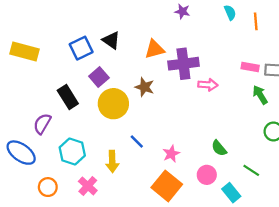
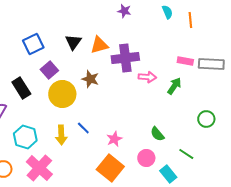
black triangle: (111, 40) -> (73, 42), moved, turned 30
green arrow: (260, 95) -> (174, 86), moved, turned 66
yellow arrow: (112, 161) -> (61, 135), moved
pink cross: (88, 186) -> (39, 168), size x1.5

